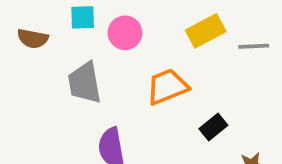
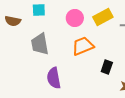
pink circle: (125, 33) -> (75, 18), moved
black rectangle: (213, 127) -> (107, 67), turned -32

